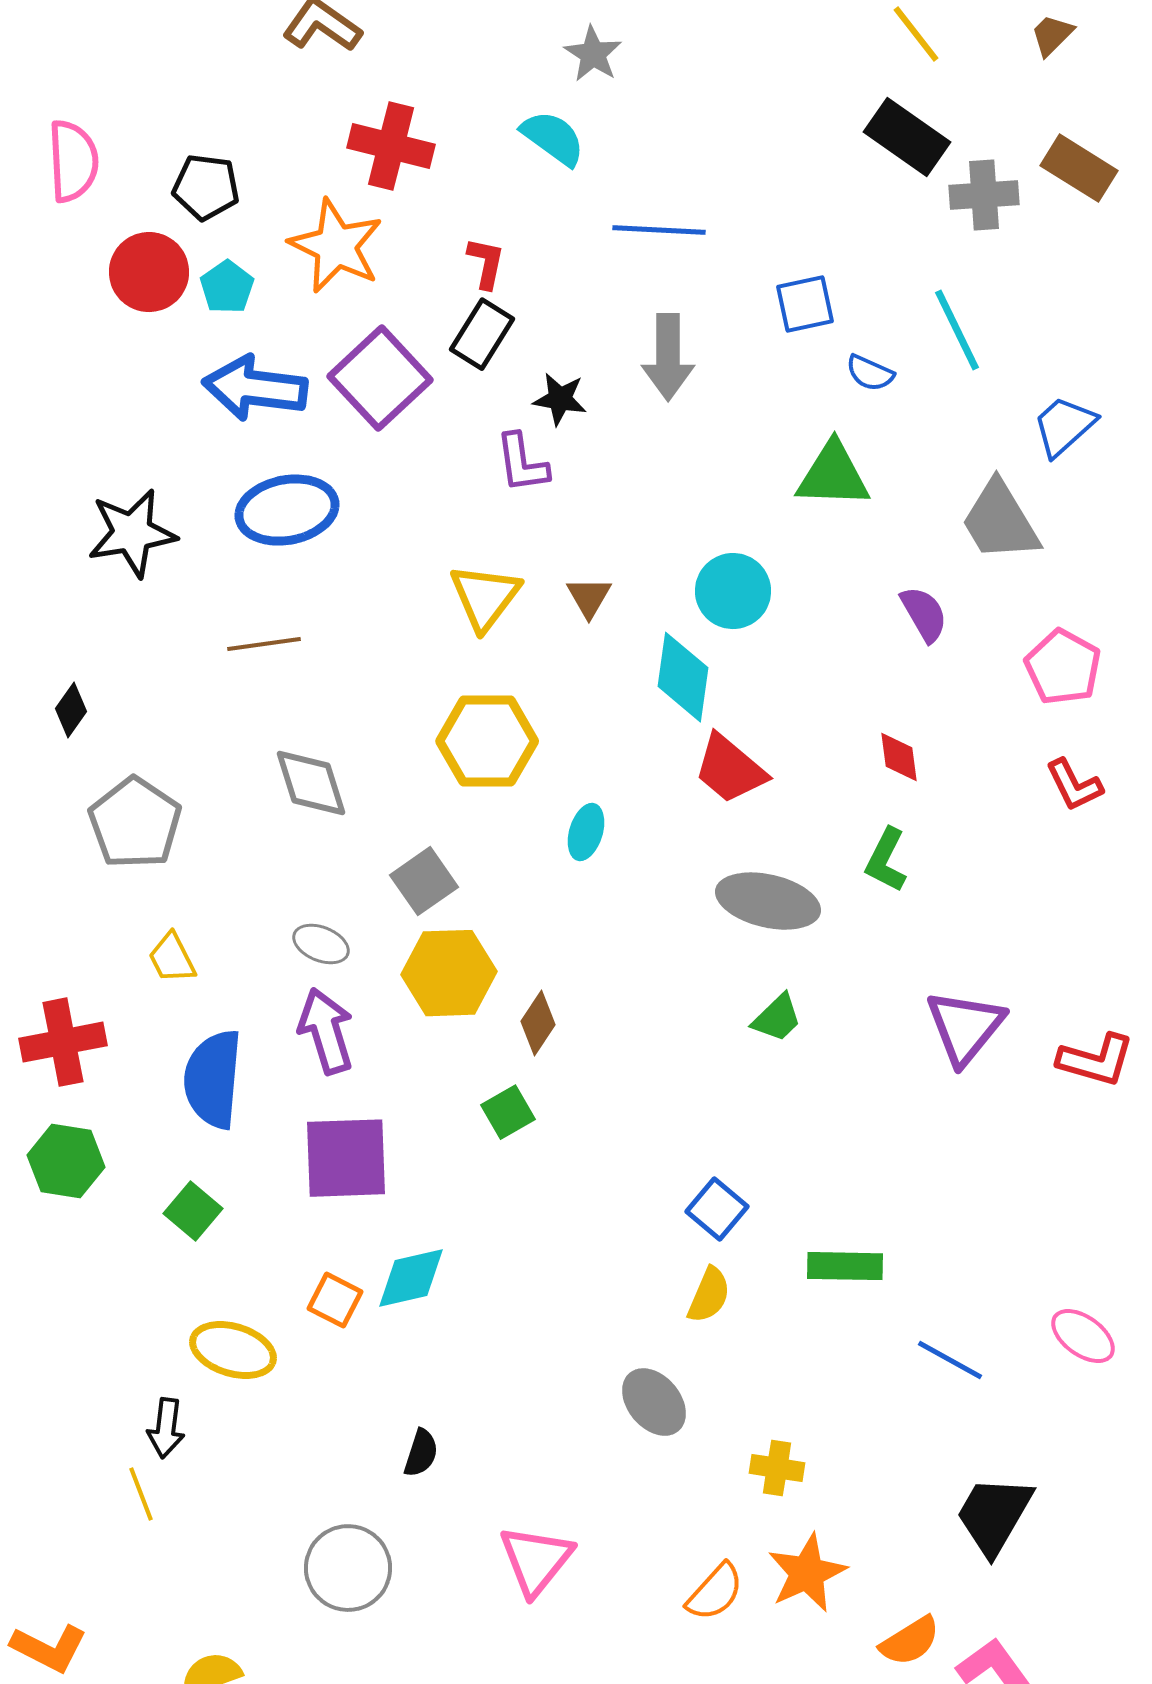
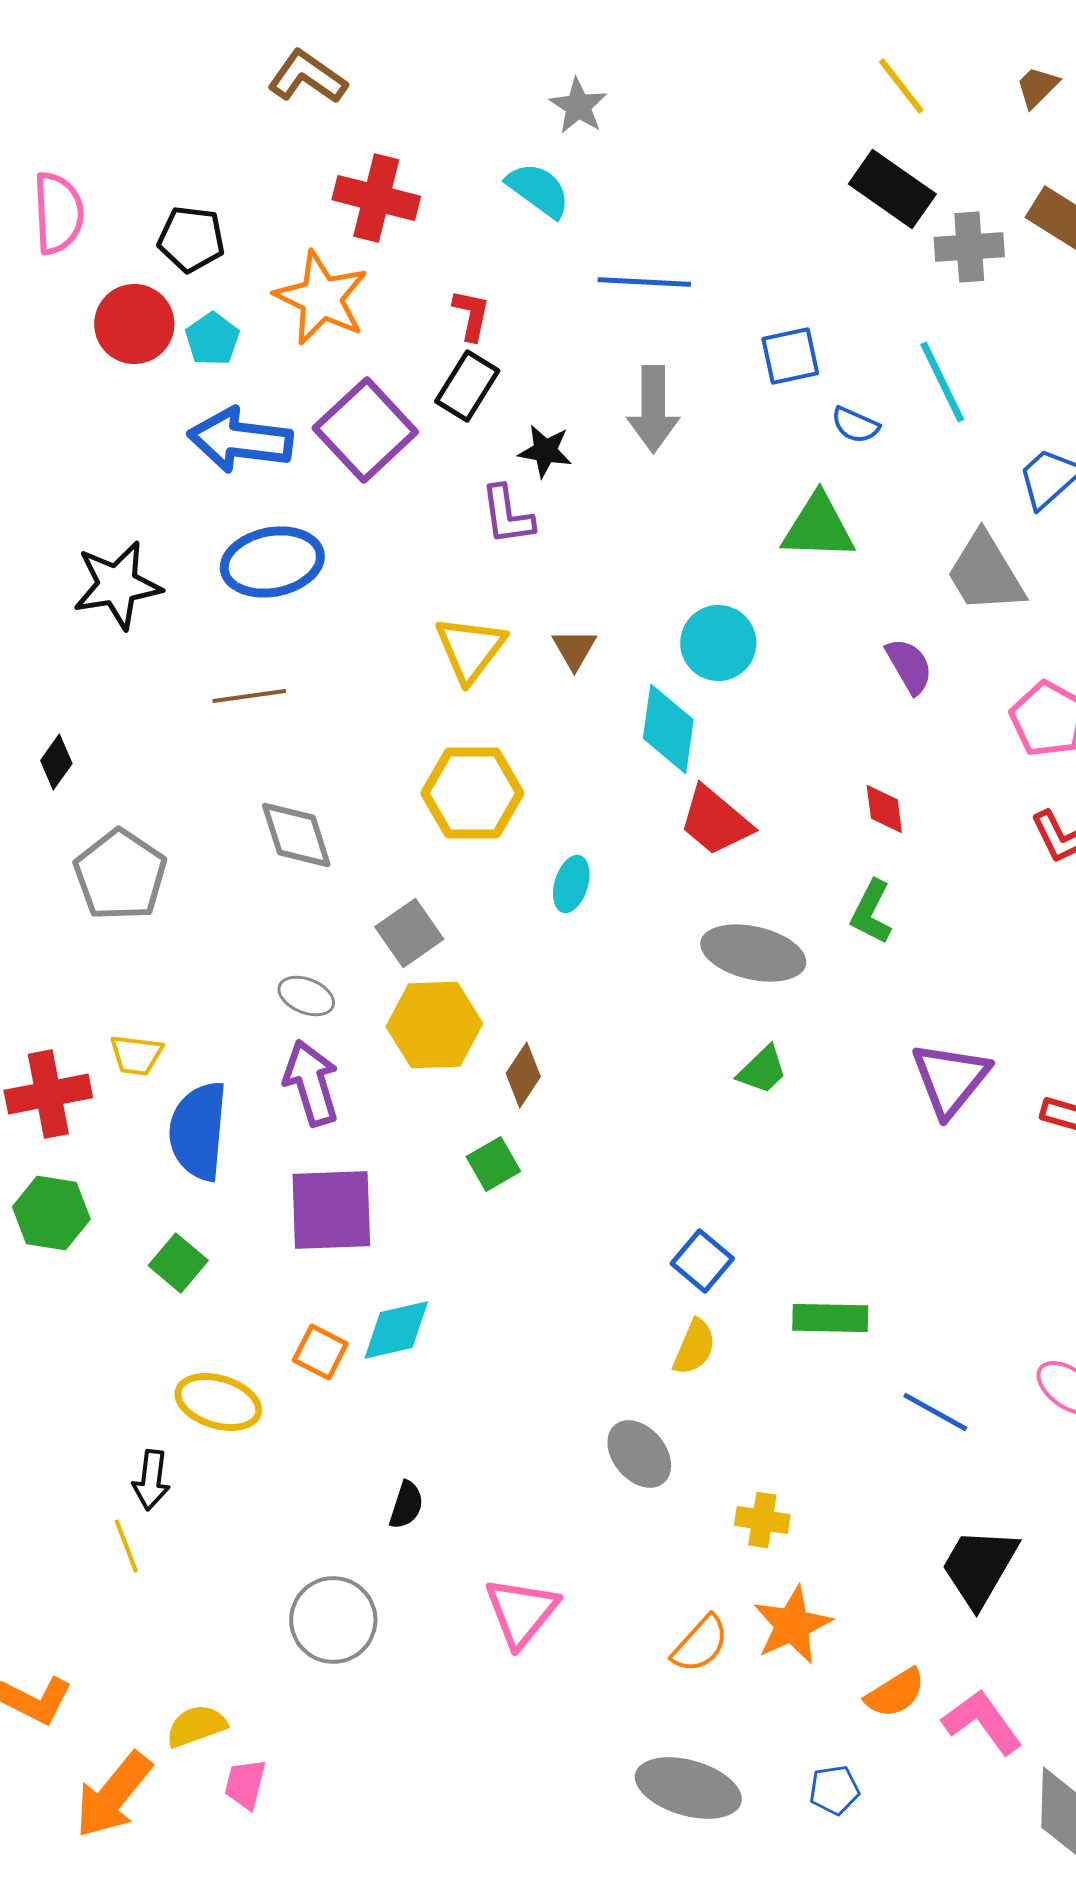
yellow trapezoid: (172, 958) -> (136, 1055), moved, turned -56

